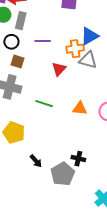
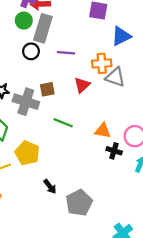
gray rectangle: (21, 21) -> (43, 28), size x1.4
blue triangle: (90, 36) -> (121, 36), moved
brown square: (17, 61) -> (47, 89), moved, turned -32
black cross: (78, 159) -> (114, 151), moved

